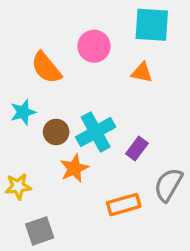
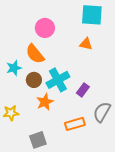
pink circle: (94, 46) -> (45, 28), moved
orange semicircle: (46, 68) -> (35, 54), moved
gray square: (40, 231) -> (38, 140), moved

